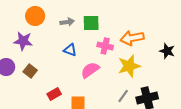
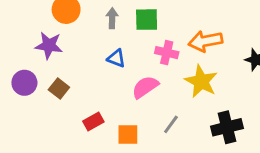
gray arrow: (67, 22) -> (112, 18), turned -80
yellow star: (129, 66) -> (201, 81), turned -30
gray line: (123, 96) -> (171, 124), moved

